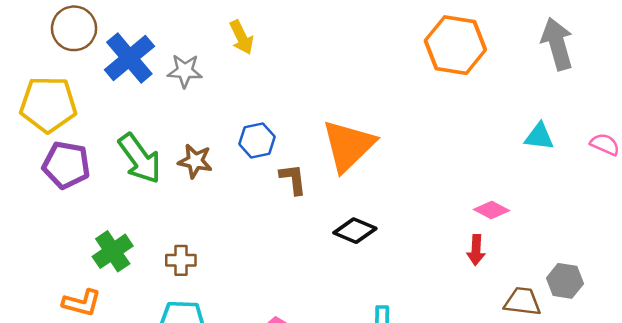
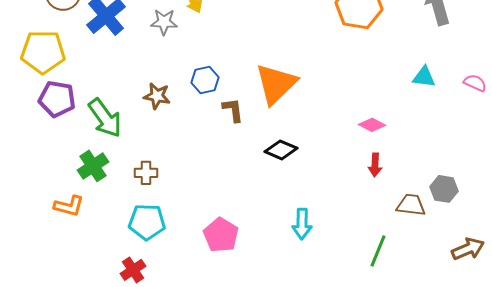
gray star: (185, 71) -> (164, 22), moved
green arrow: (140, 158) -> (105, 118), moved
pink diamond: (491, 210) -> (372, 125), moved

